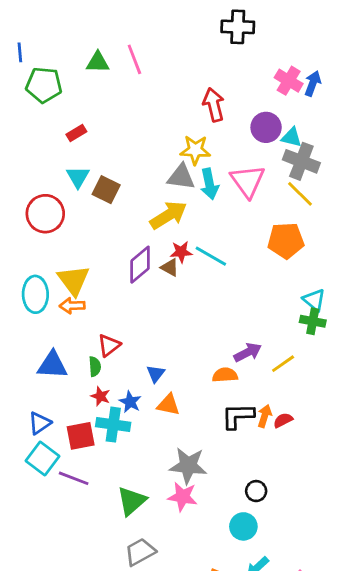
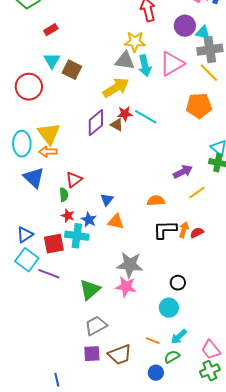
gray cross: (301, 161) -> (210, 50), turned -30
pink triangle: (248, 181) -> (172, 64), turned 36
purple arrow: (248, 352) -> (183, 172), moved
blue triangle: (52, 365) -> (34, 178), moved, turned 40

